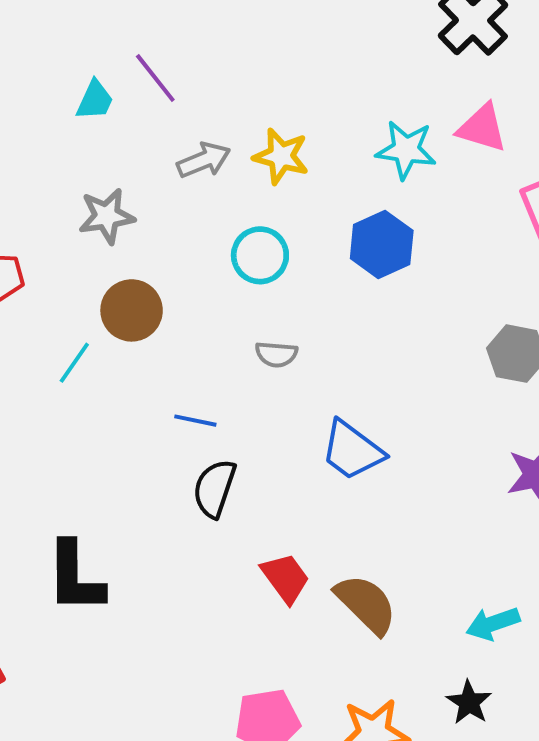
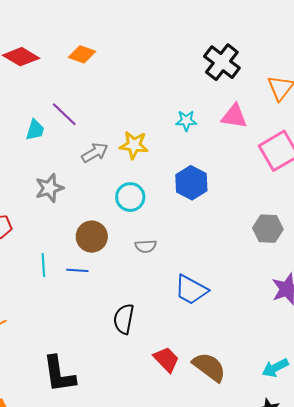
cyan star: (406, 150) -> (186, 121), moved, size x0.7
brown circle: (132, 310) -> (92, 237), moved
cyan line: (74, 363) -> (43, 265), turned -30
blue line: (195, 421) -> (77, 270), moved

